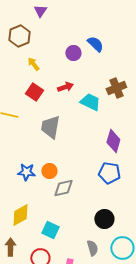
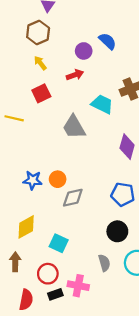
brown hexagon: (19, 36) -> (38, 32), moved
red arrow: (65, 87) -> (75, 75), moved
red square: (34, 92) -> (41, 93), turned 30
gray trapezoid: (50, 127) -> (74, 127), moved, turned -40
blue pentagon: (109, 173) -> (123, 194), moved

